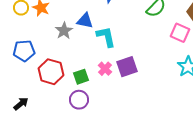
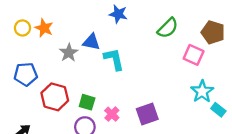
purple square: (127, 67) -> (147, 114), moved
pink cross: (105, 69) -> (112, 114), moved
green square: (81, 77) -> (87, 102), turned 35

